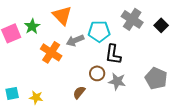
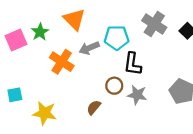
cyan square: (12, 93) -> (15, 95), moved
yellow star: (36, 97) -> (45, 113), size x1.5

